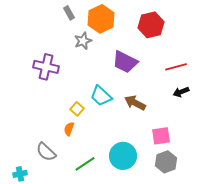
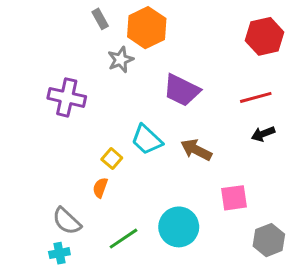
red hexagon: (151, 25) -> (265, 36), moved
gray hexagon: (166, 162) -> (269, 240), moved
cyan cross: (20, 174) -> (59, 253), moved

